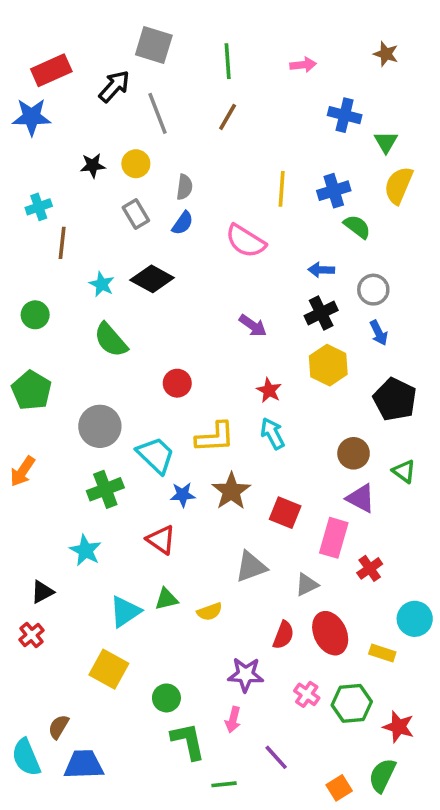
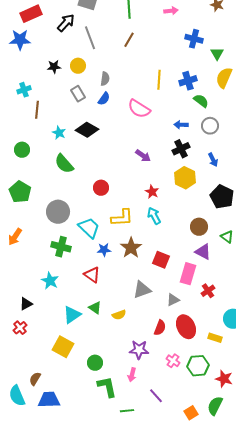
gray circle: (373, 290) -> (210, 126), moved
green cross: (105, 489) -> (61, 247), turned 36
green triangle: (166, 599) -> (95, 308), turned 48

